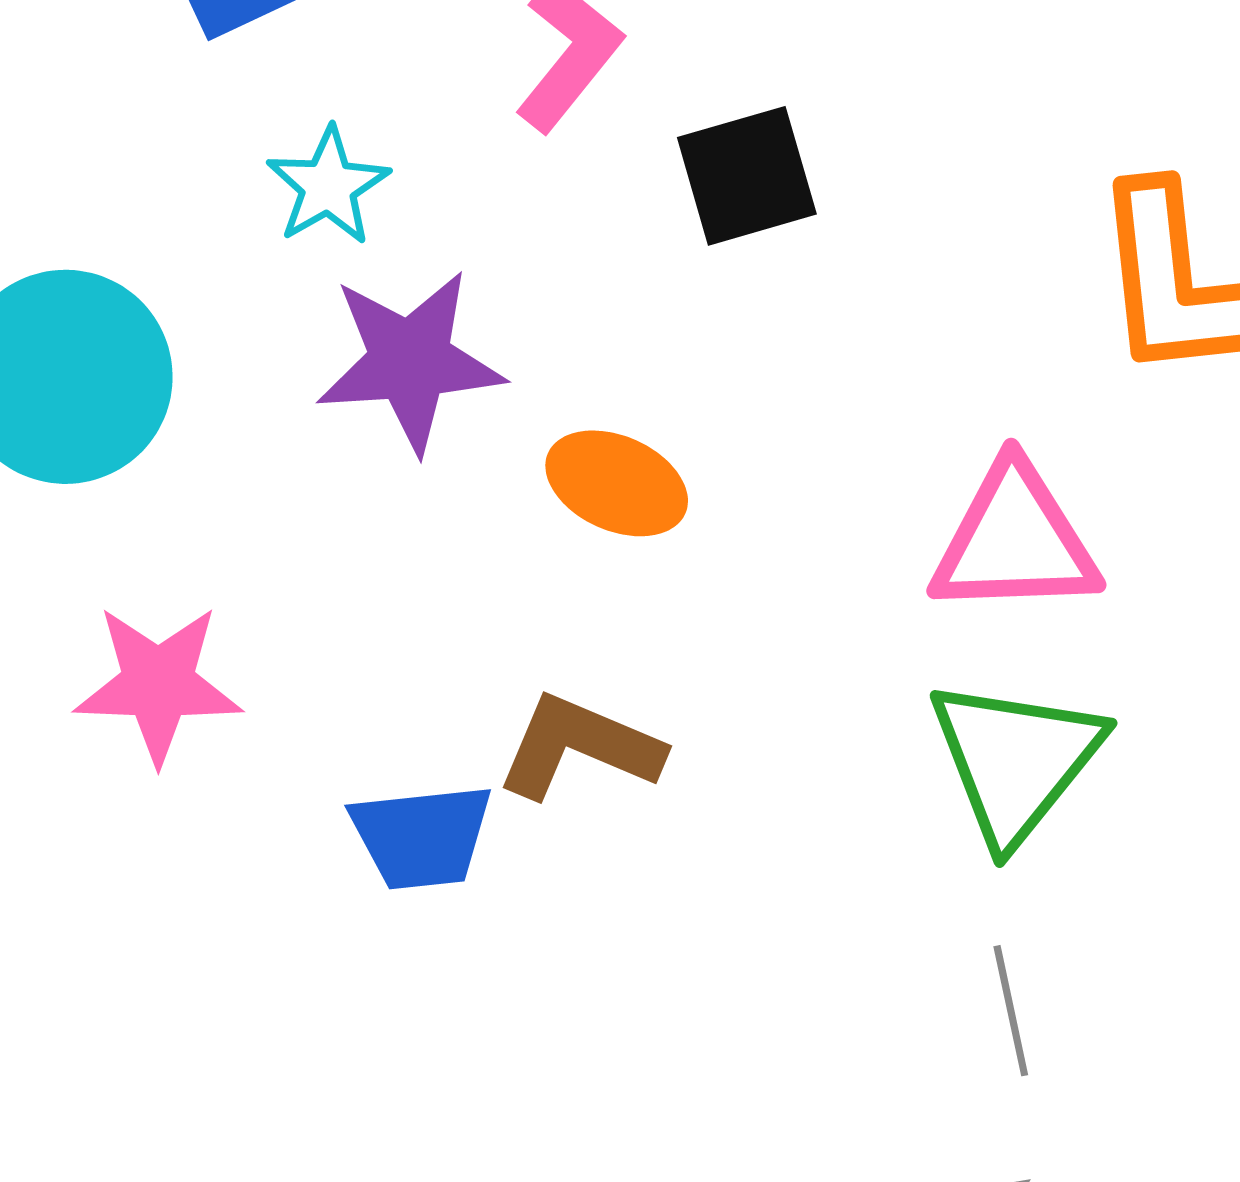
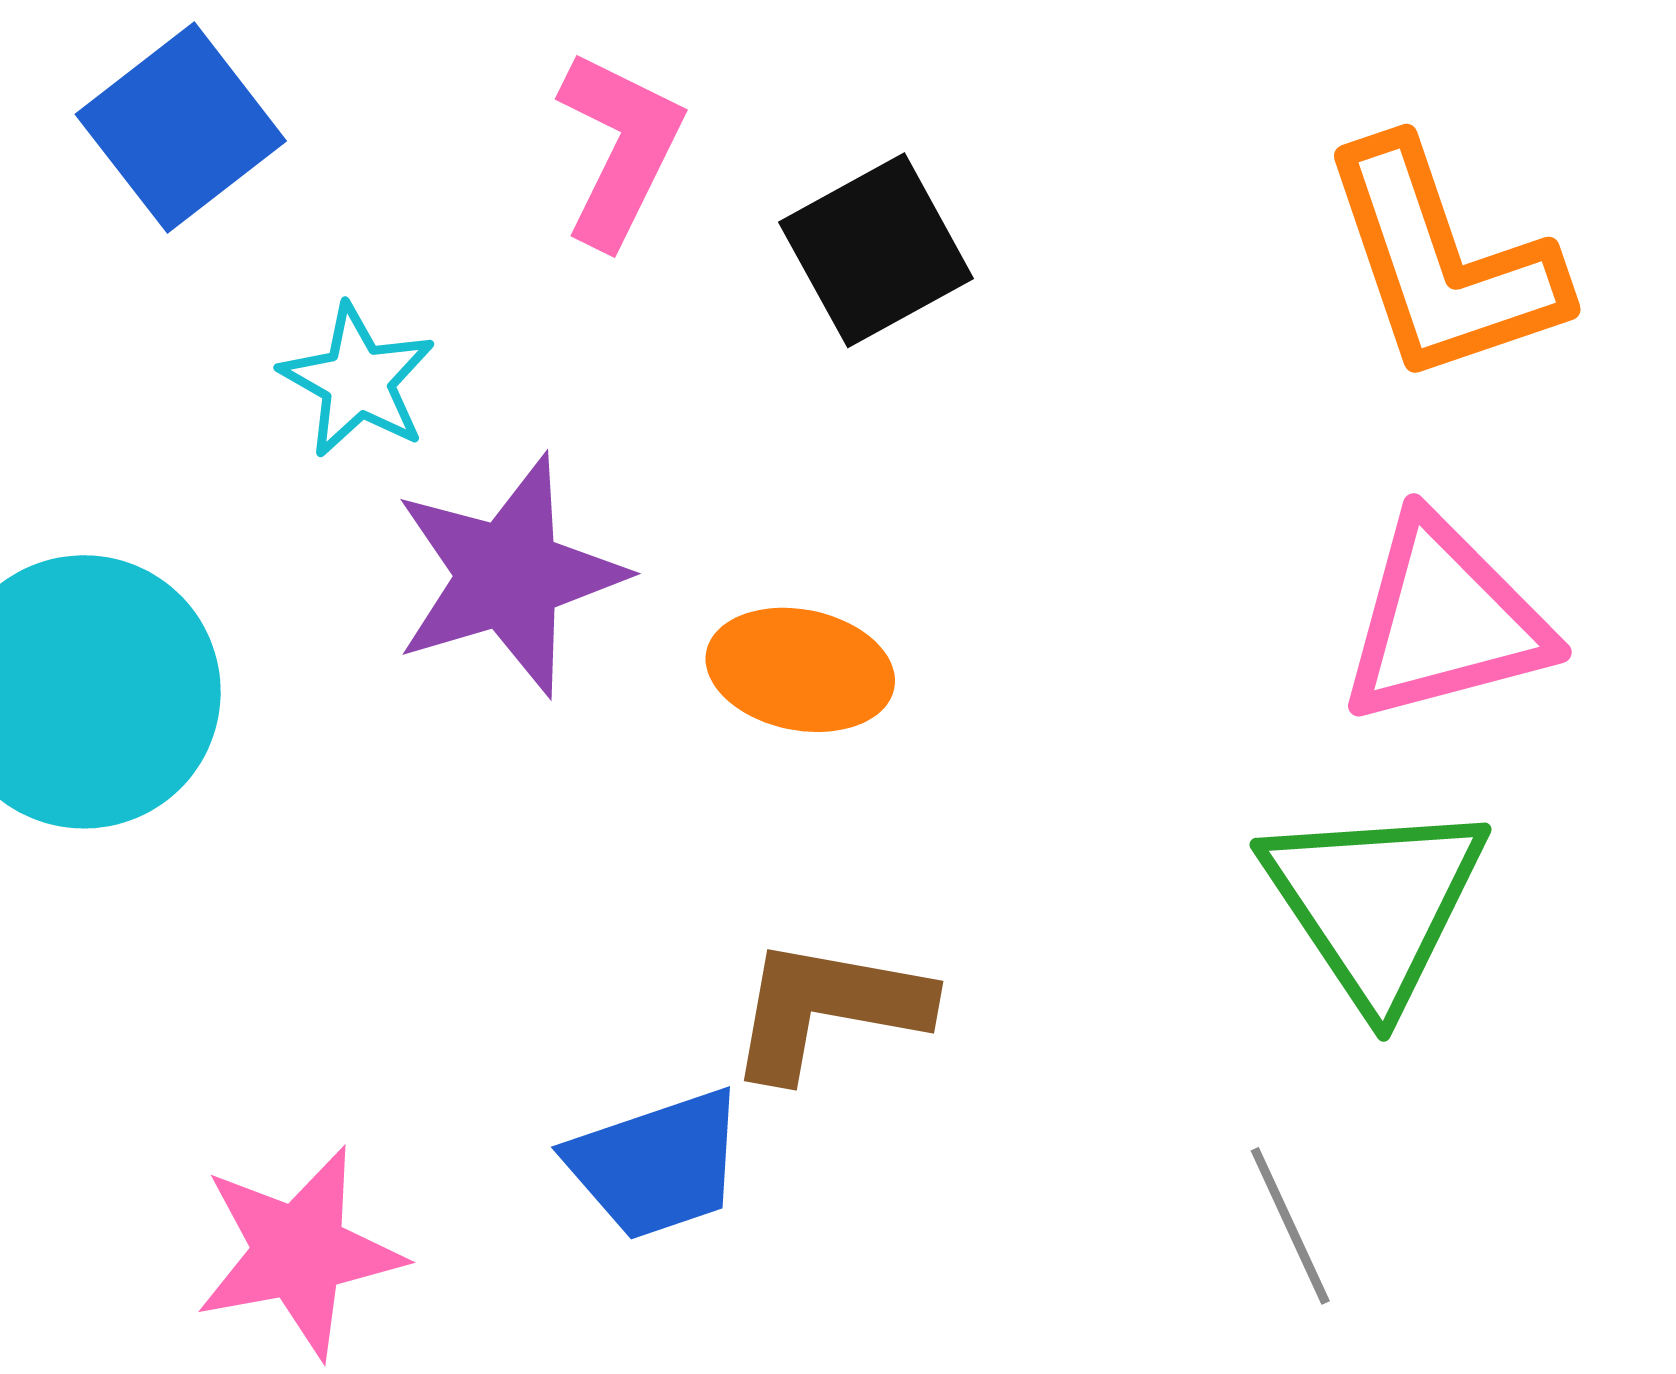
pink triangle: (1015, 541) -> (1444, 621), moved
pink star: (158, 684) -> (299, 1252), moved
gray line: (1011, 1011) -> (1290, 1226), moved

